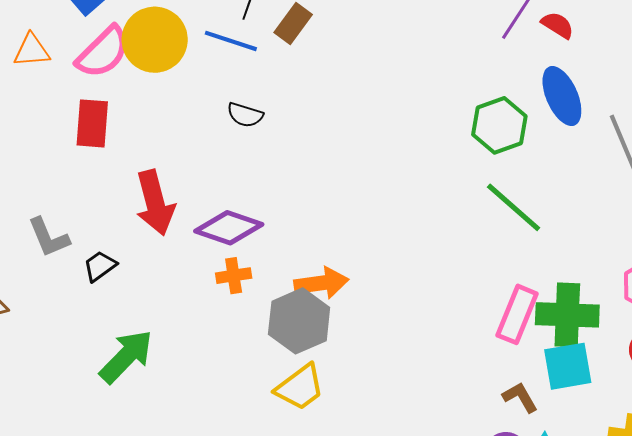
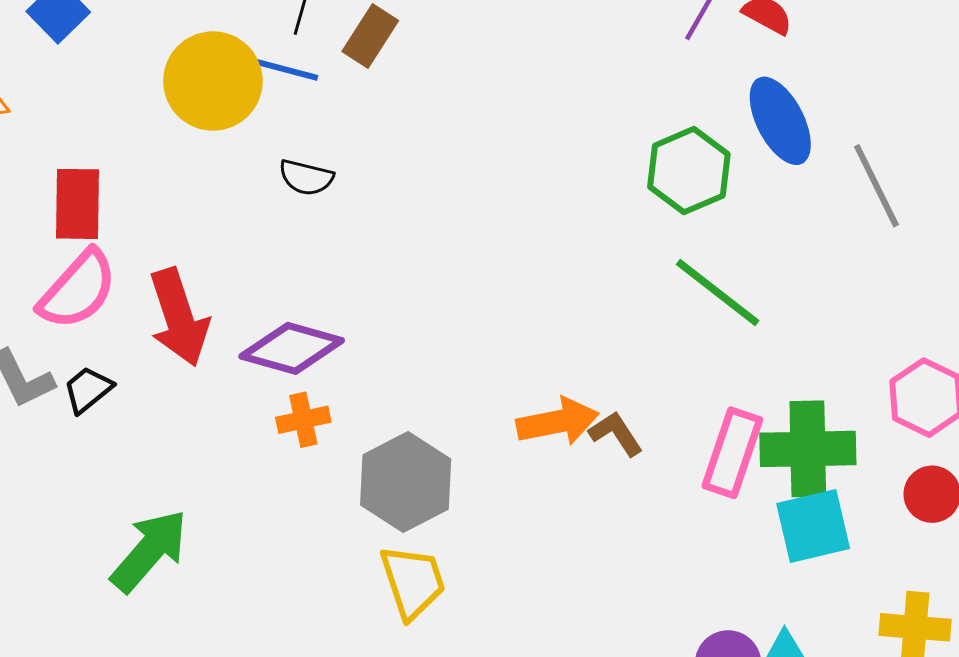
yellow circle: (155, 40) -> (213, 81), moved
pink semicircle: (103, 52) -> (78, 290), moved
black trapezoid: (100, 266) -> (88, 390), moved
orange arrow: (321, 283) -> (558, 422), moved
yellow trapezoid: (300, 387) -> (413, 582), turned -68
brown L-shape: (520, 397) -> (616, 434), moved

